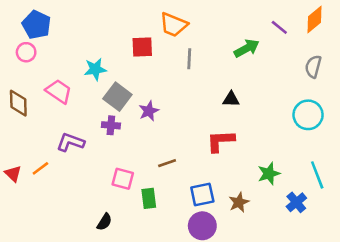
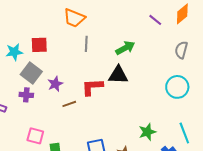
red square: (142, 47) -> (39, 45), moved
green arrow: (247, 48) -> (125, 48), moved
black triangle: (231, 99) -> (118, 75), size x1.5
red L-shape: (221, 141) -> (92, 87), moved
brown line: (167, 163) -> (69, 104), moved

